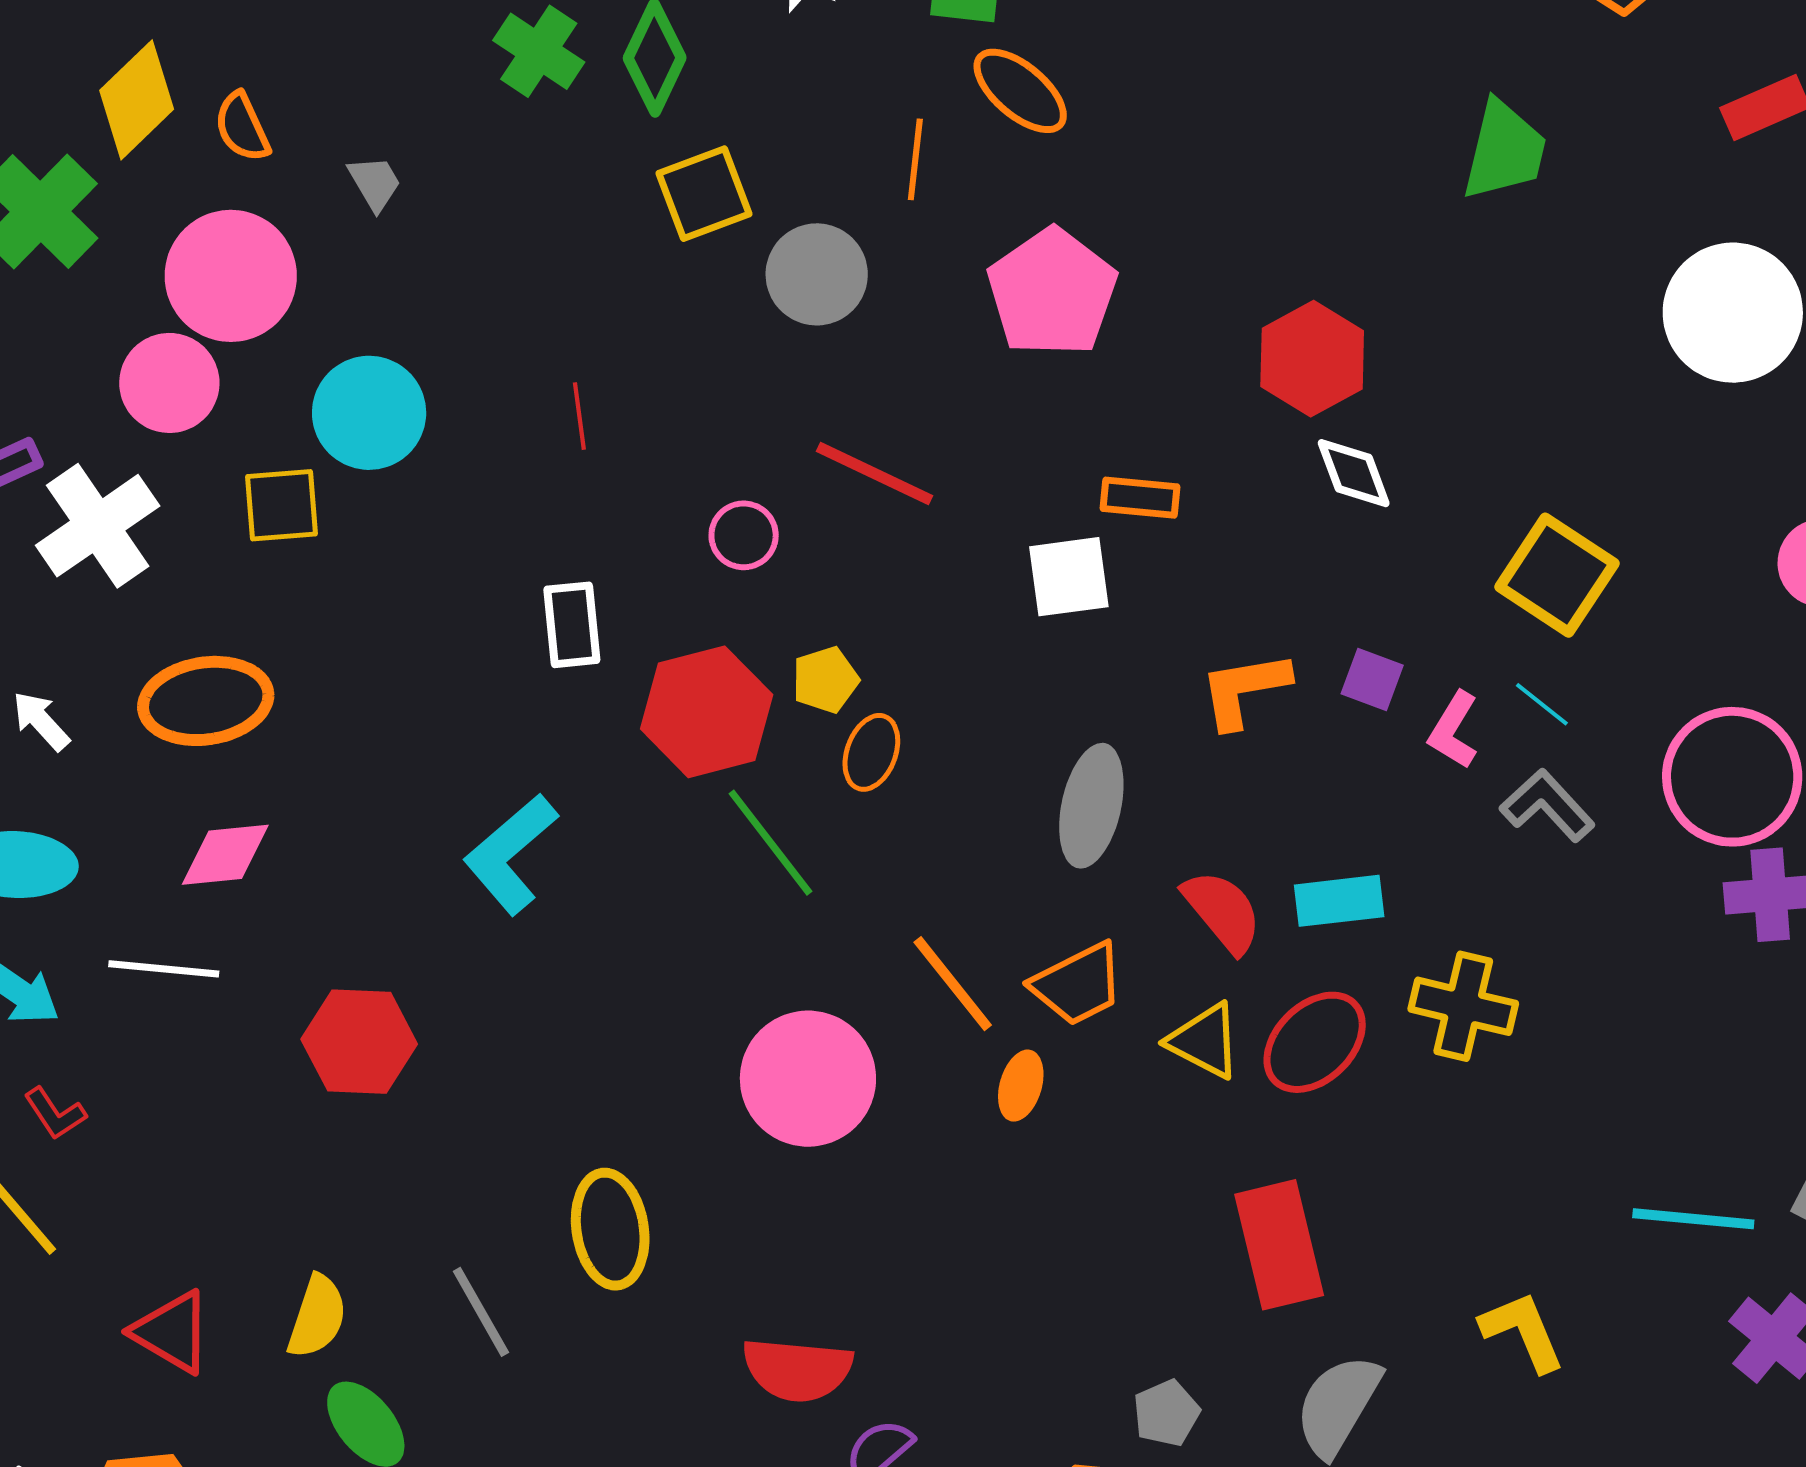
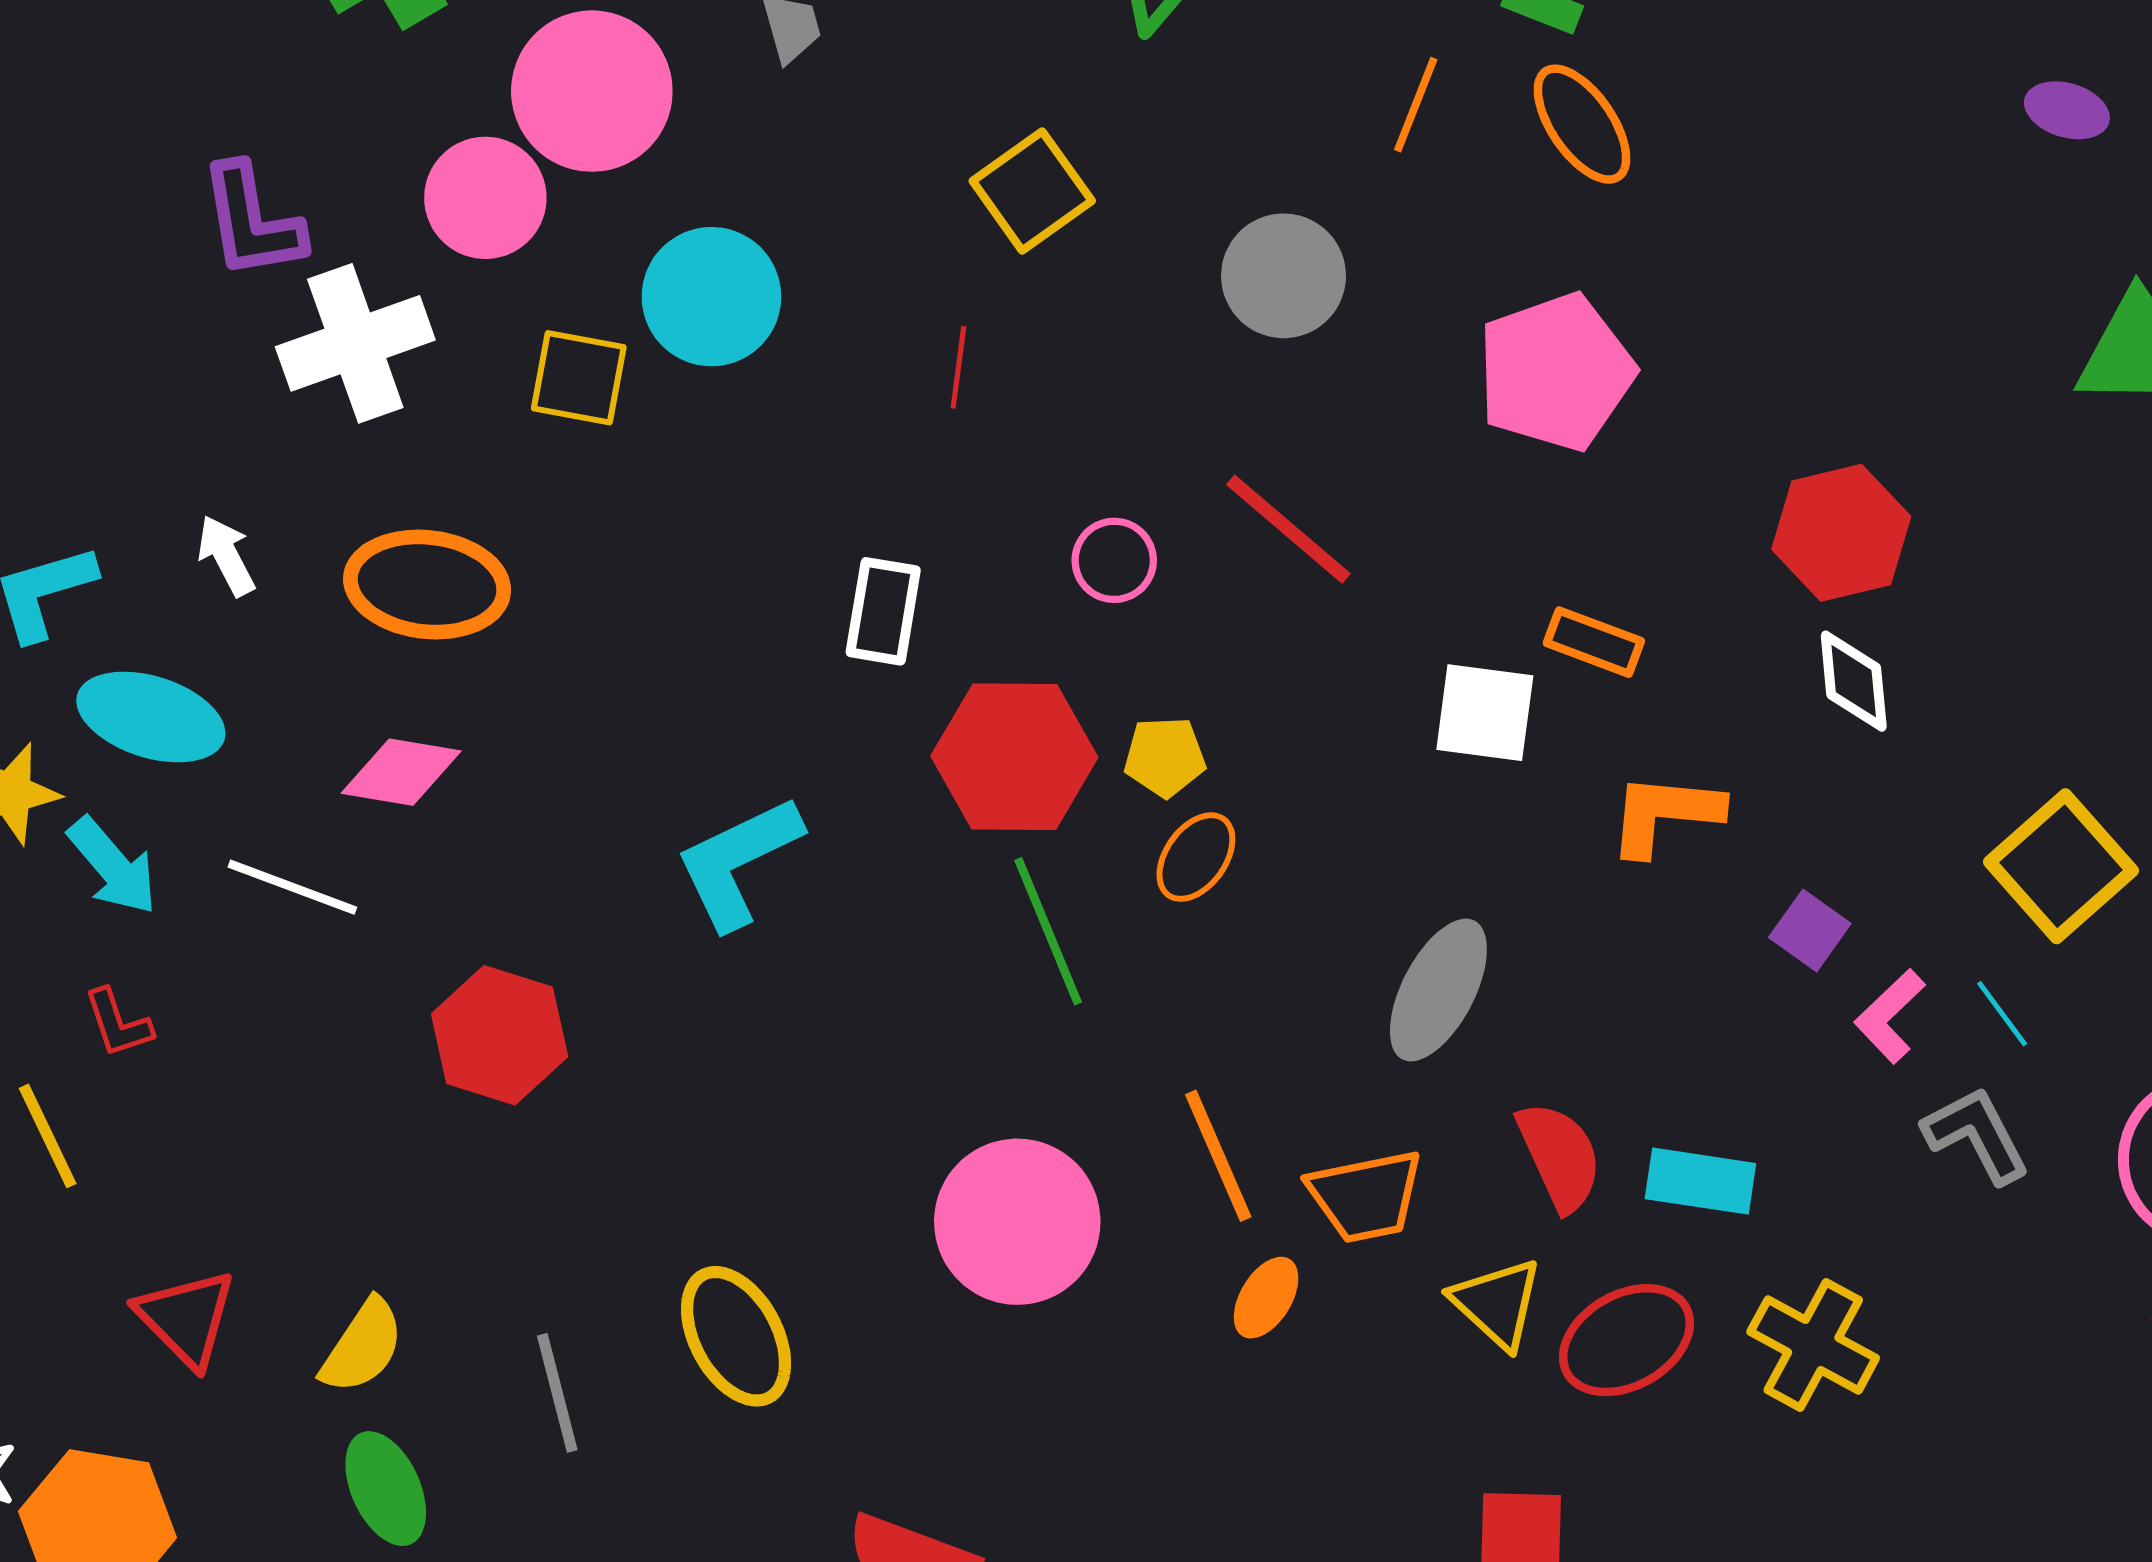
orange line: (915, 159) -> (1416, 105), moved
yellow square: (704, 194) -> (1032, 191), moved, turned -30
orange L-shape: (1244, 689) -> (1665, 814), moved
yellow ellipse: (610, 1229) -> (736, 1336), turned -35

